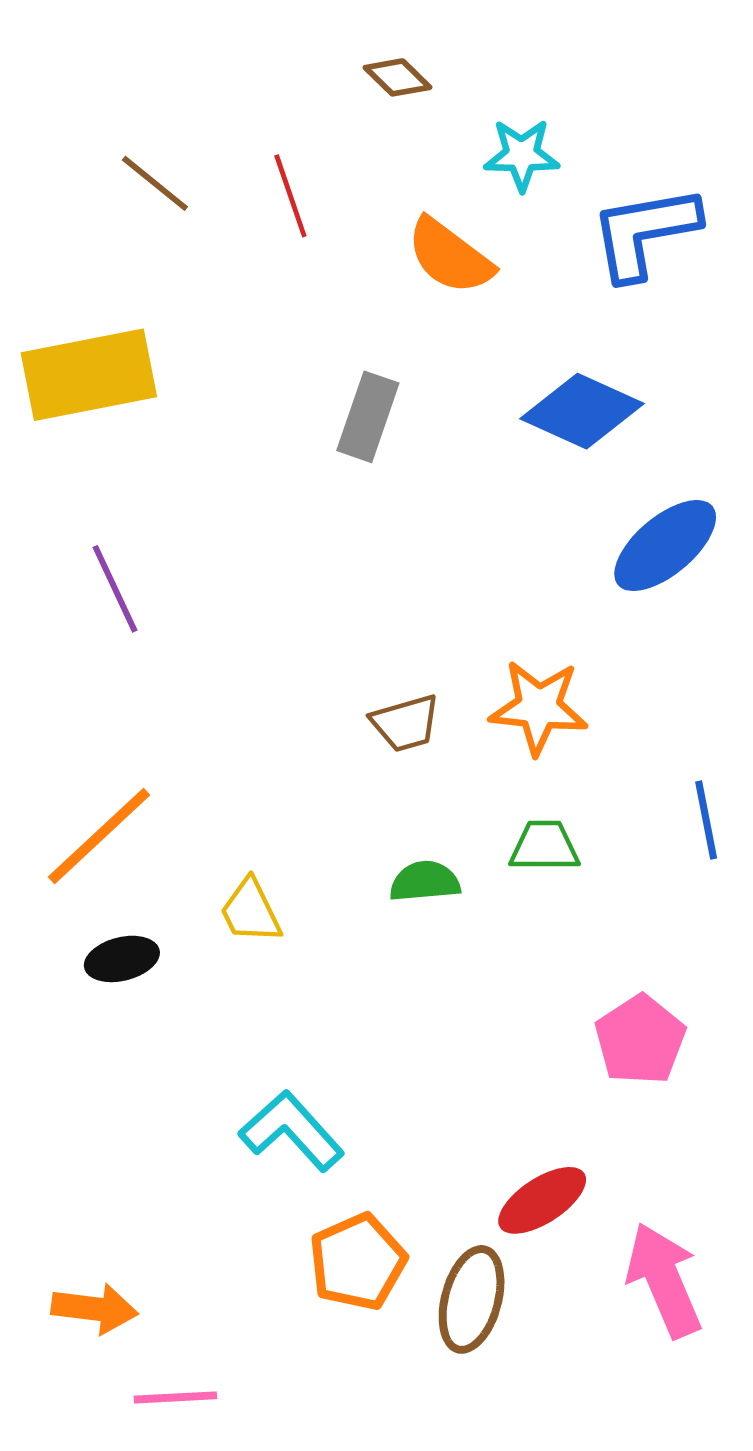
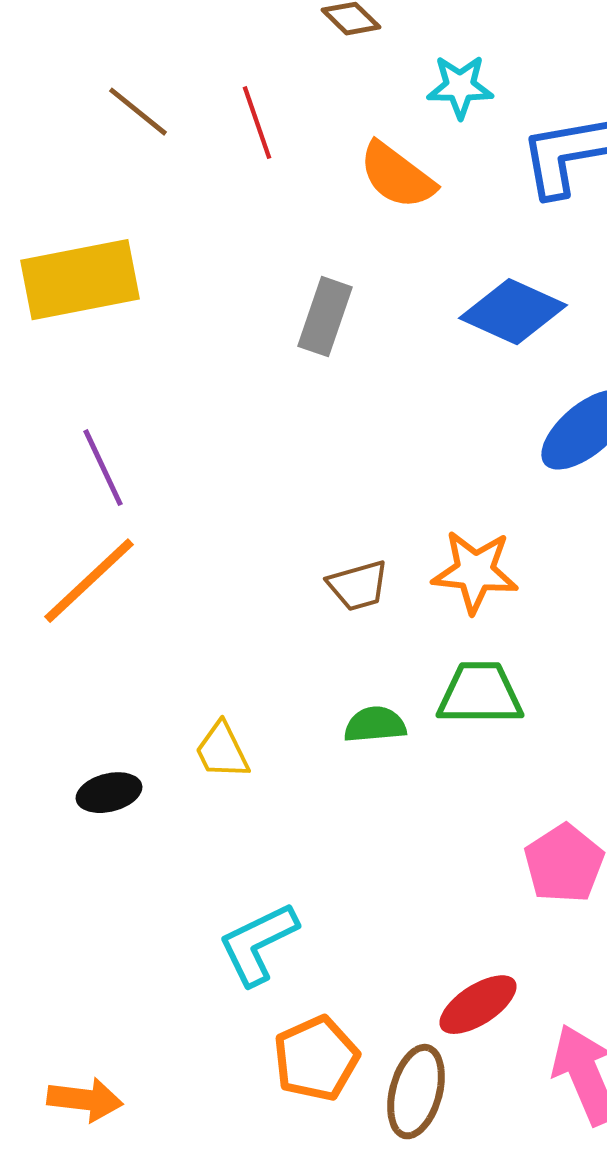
orange line: (99, 836) -> (89, 581), moved
green trapezoid: (544, 846) -> (480, 694), size x1.4
cyan L-shape: (292, 1131) -> (258, 944), turned -74

